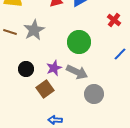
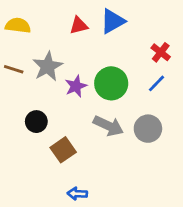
blue line: (120, 54) -> (156, 83), moved
purple star: (54, 68) -> (76, 86), moved
gray circle: (94, 94) -> (148, 129), moved

